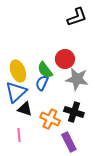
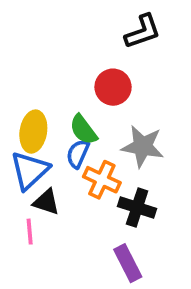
red circle: (65, 59) -> (113, 87), moved
yellow ellipse: (18, 71) -> (33, 132), turned 30
orange cross: (50, 119) -> (102, 180), moved
pink line: (19, 135) -> (30, 232), moved

